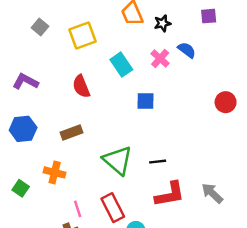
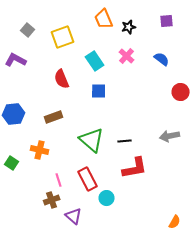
blue semicircle: (187, 50) -> (162, 59), moved
purple L-shape: (25, 82) -> (16, 60), moved
blue square: (146, 101) -> (99, 91), moved
gray arrow: (212, 193) -> (170, 136), moved, turned -54

